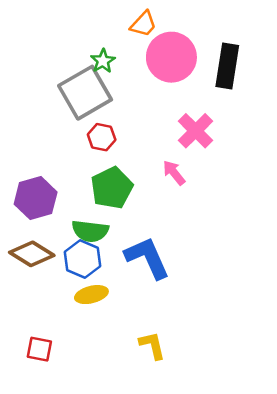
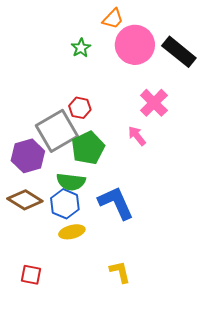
black rectangle: (227, 66) -> (179, 52), turned -60
gray square: (85, 93) -> (57, 131), moved

